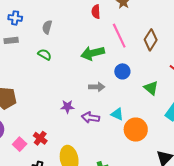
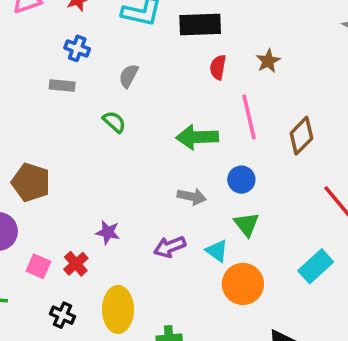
green triangle: (151, 88) -> (247, 224), moved
purple star: (67, 107) -> (108, 232), moved
purple arrow: (90, 118) -> (170, 247), turned -42
pink square: (20, 144) -> (38, 266), turned -32

